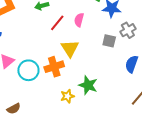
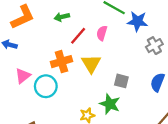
gray square: (109, 41) -> (121, 81), moved
orange cross: (54, 67) -> (61, 62), moved

